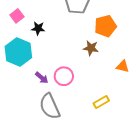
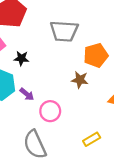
purple arrow: (42, 78) -> (27, 94), moved

